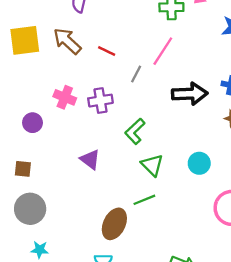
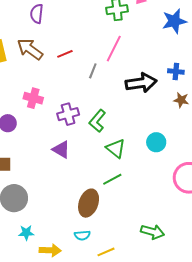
red line: (107, 51) -> (65, 54), turned -42
purple cross: (100, 101) -> (68, 114), moved

